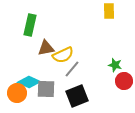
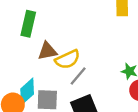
cyan diamond: (29, 82) -> (27, 91), turned -65

